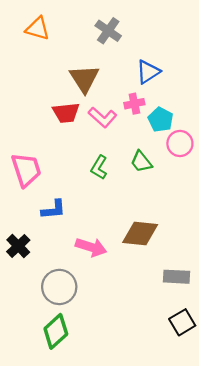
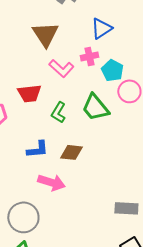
red trapezoid: (66, 113) -> (29, 93), moved
green trapezoid: (141, 162) -> (95, 107), size x1.4
blue L-shape: (54, 210) -> (37, 149), moved
brown diamond: (140, 233) -> (71, 152), moved, size x0.7

